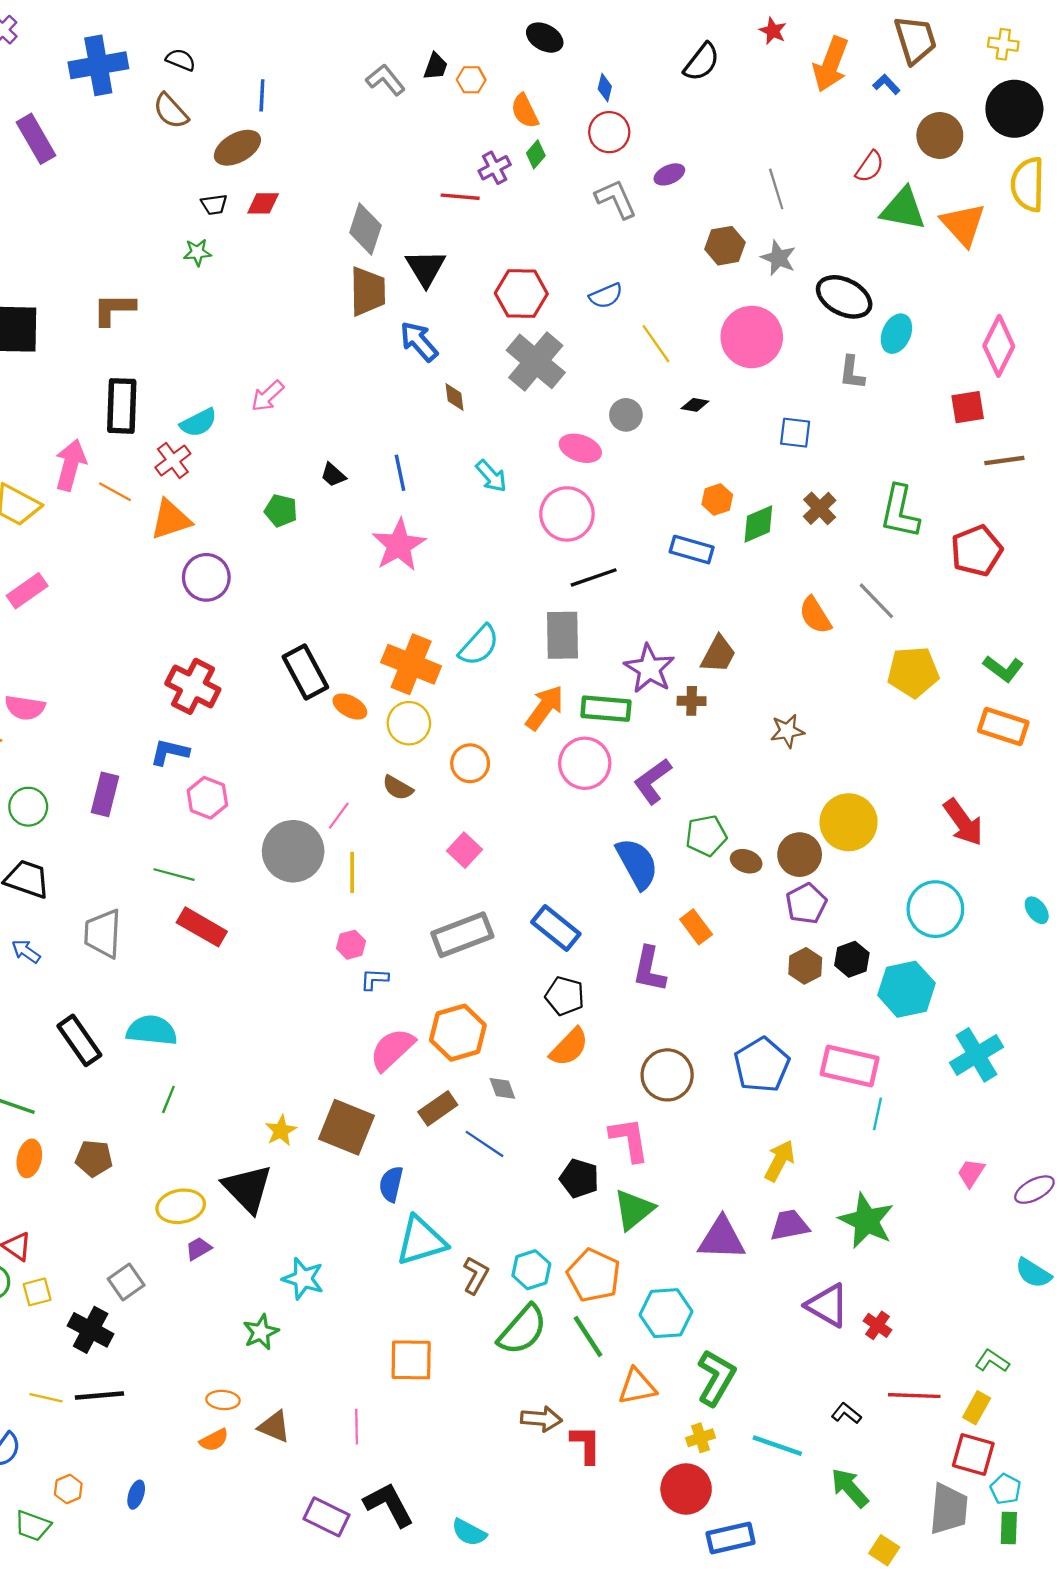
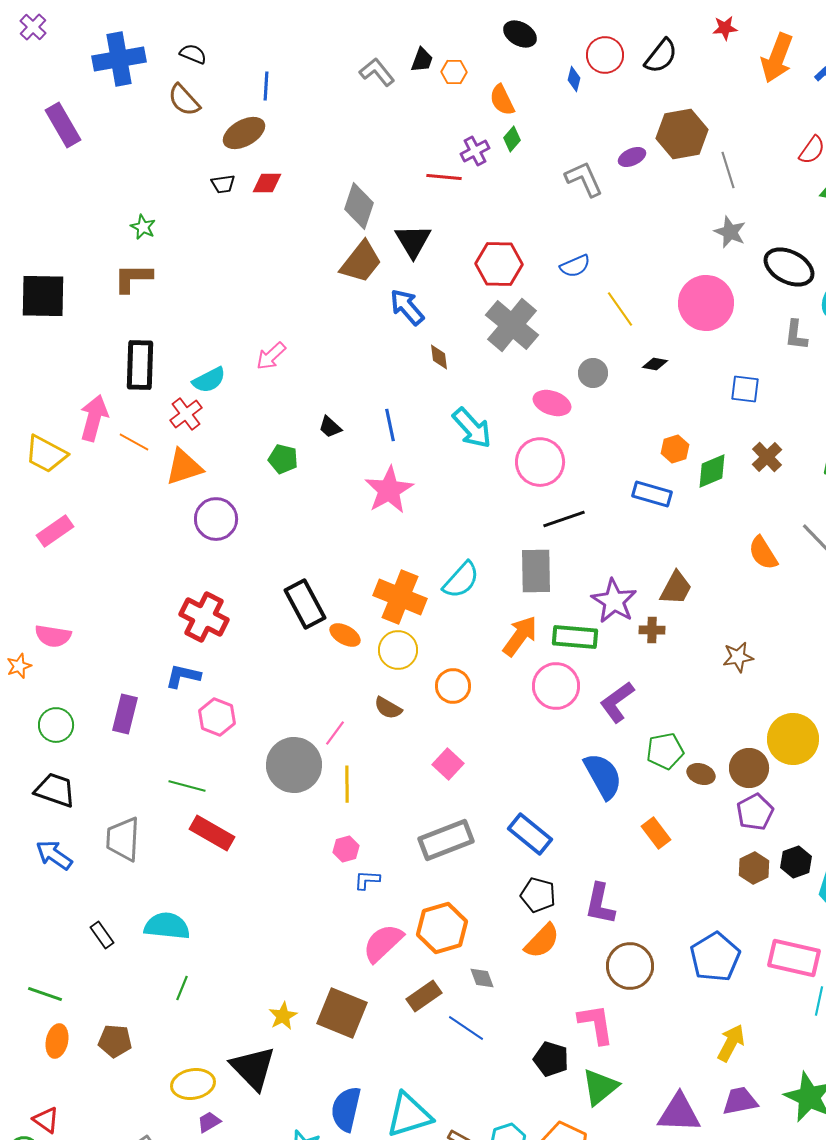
red star: (773, 31) -> (725, 28), turned -30
red circle: (609, 132) -> (605, 55), moved
brown hexagon: (725, 246) -> (682, 134), moved, size x1.4
green star: (197, 252) -> (143, 227), moved, turned 30
brown trapezoid: (368, 291) -> (361, 262), turned 39
cyan arrow: (491, 476) -> (472, 428), size x1.4
blue arrow: (26, 951) -> (54, 855), size x1.4
purple L-shape: (649, 969) -> (600, 904), moved
black rectangle: (79, 1040) -> (102, 935), size x0.6
blue semicircle: (391, 1184) -> (346, 1109), moved, size x1.4

